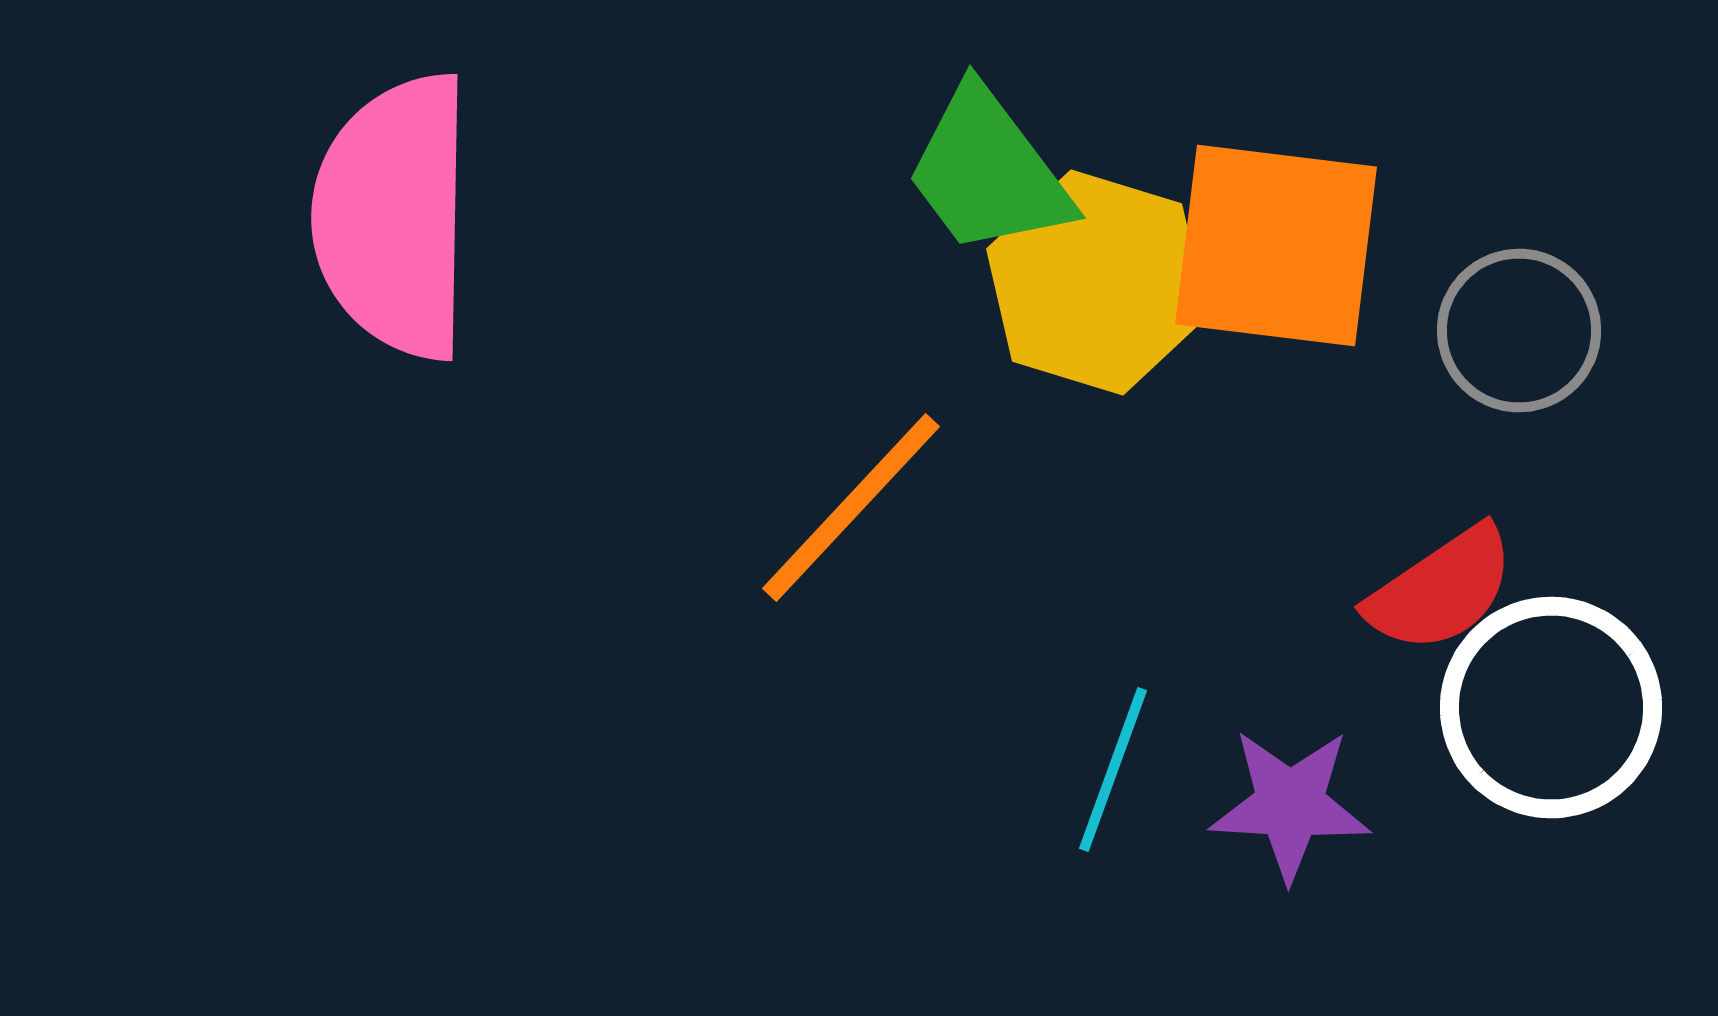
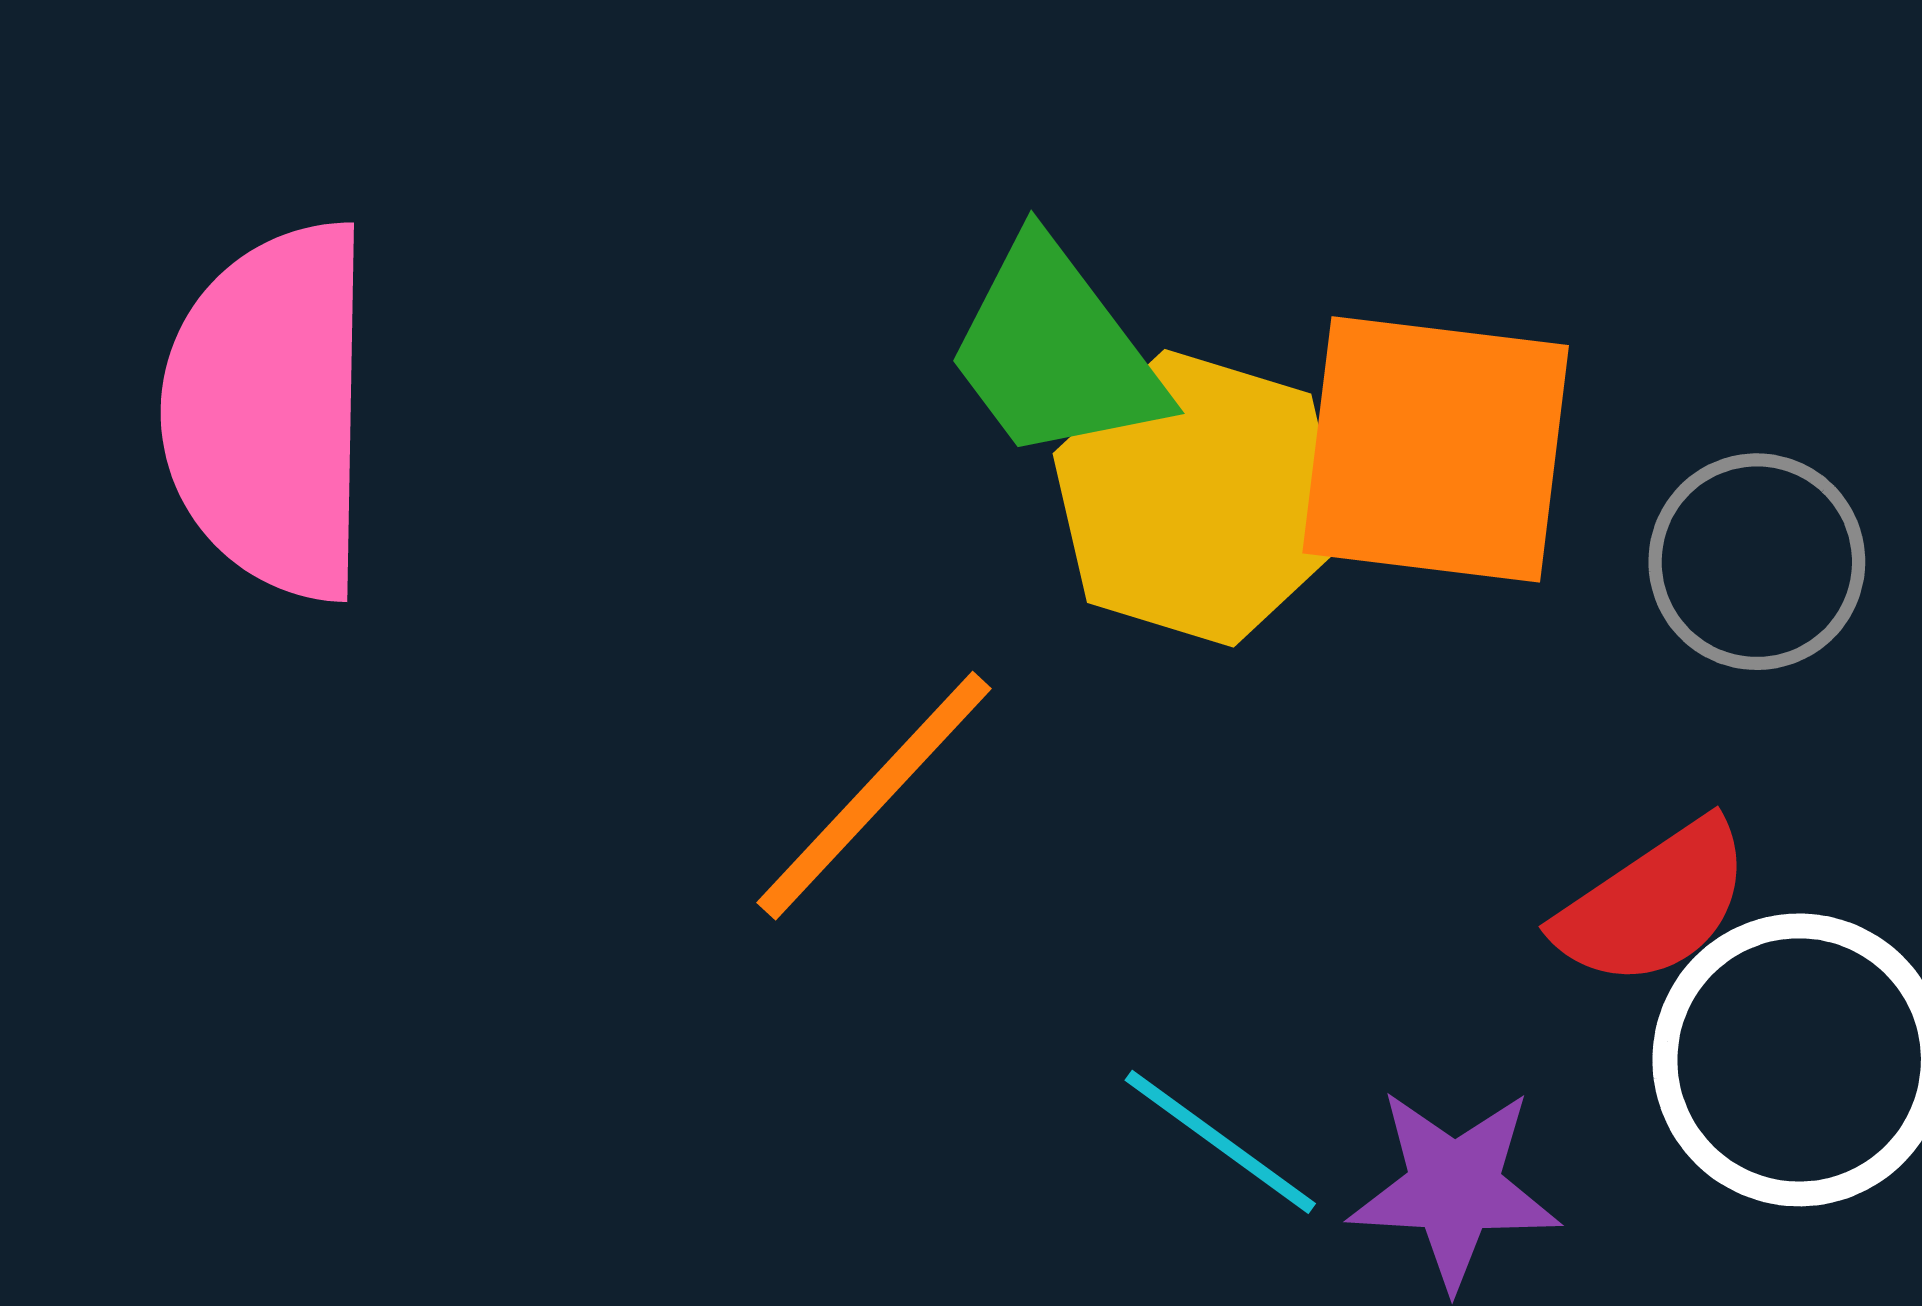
cyan line: (1113, 770) -> (1220, 1142), turned -74

